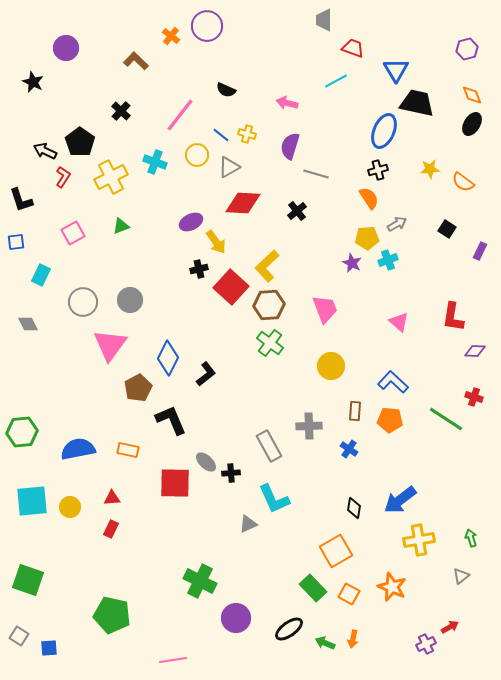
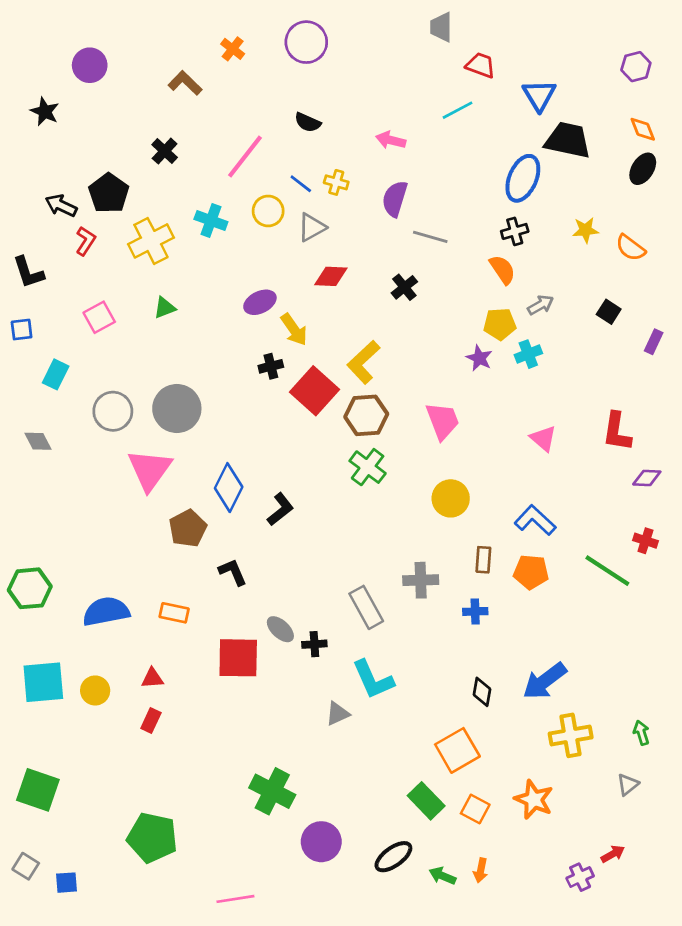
purple circle: (207, 26) -> (306, 42), moved
red diamond: (243, 203) -> (331, 276), size x0.7
gray circle: (130, 300) -> (177, 409), size x1.4
black L-shape: (171, 420) -> (233, 572), size x0.7
blue cross: (349, 449) -> (475, 611), turned -36

